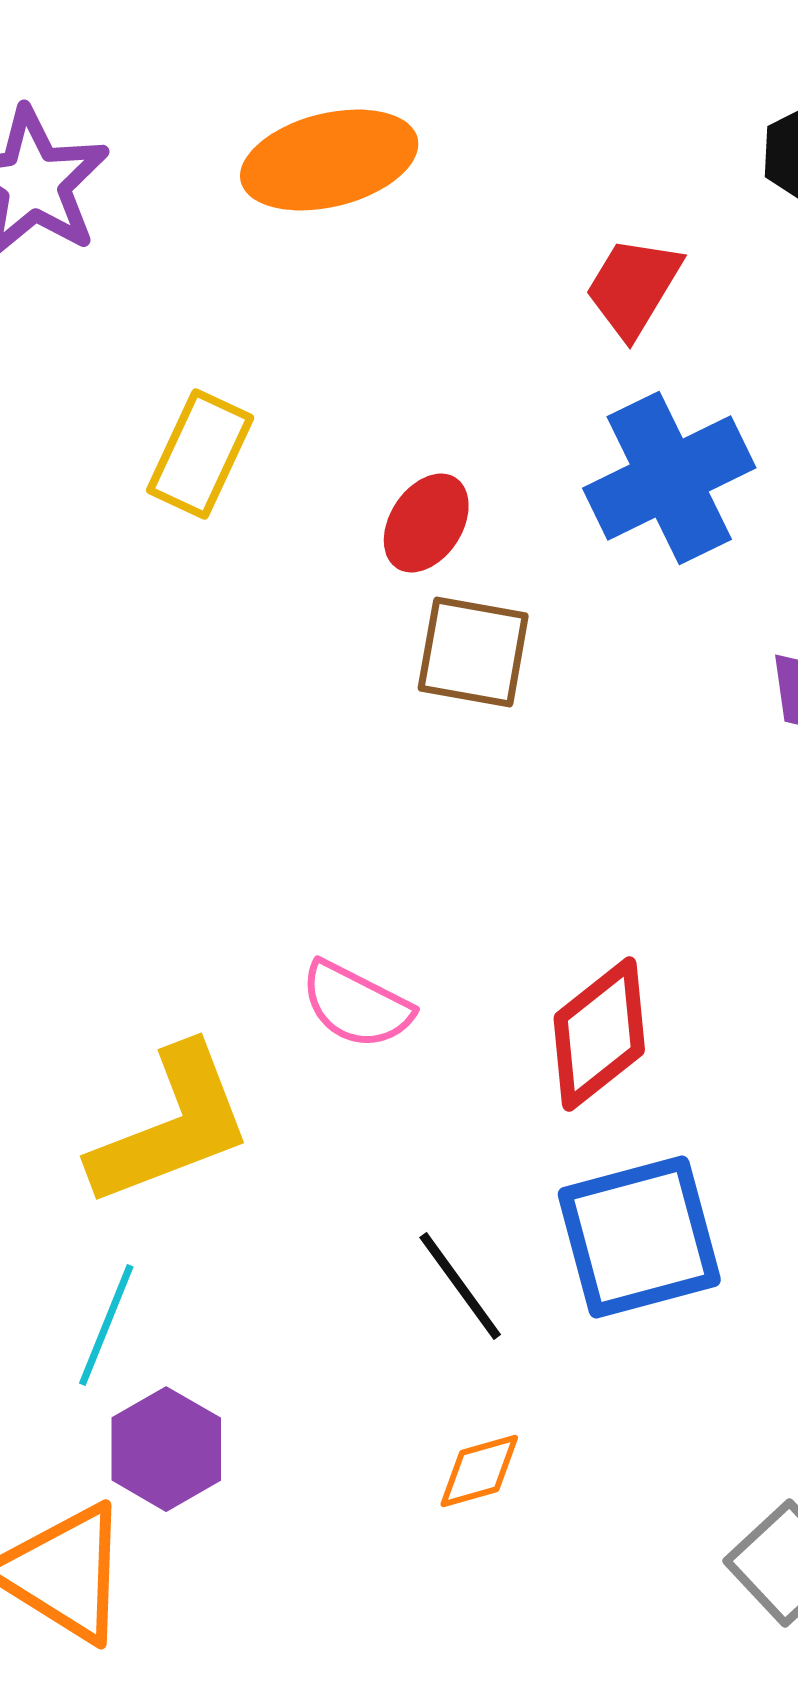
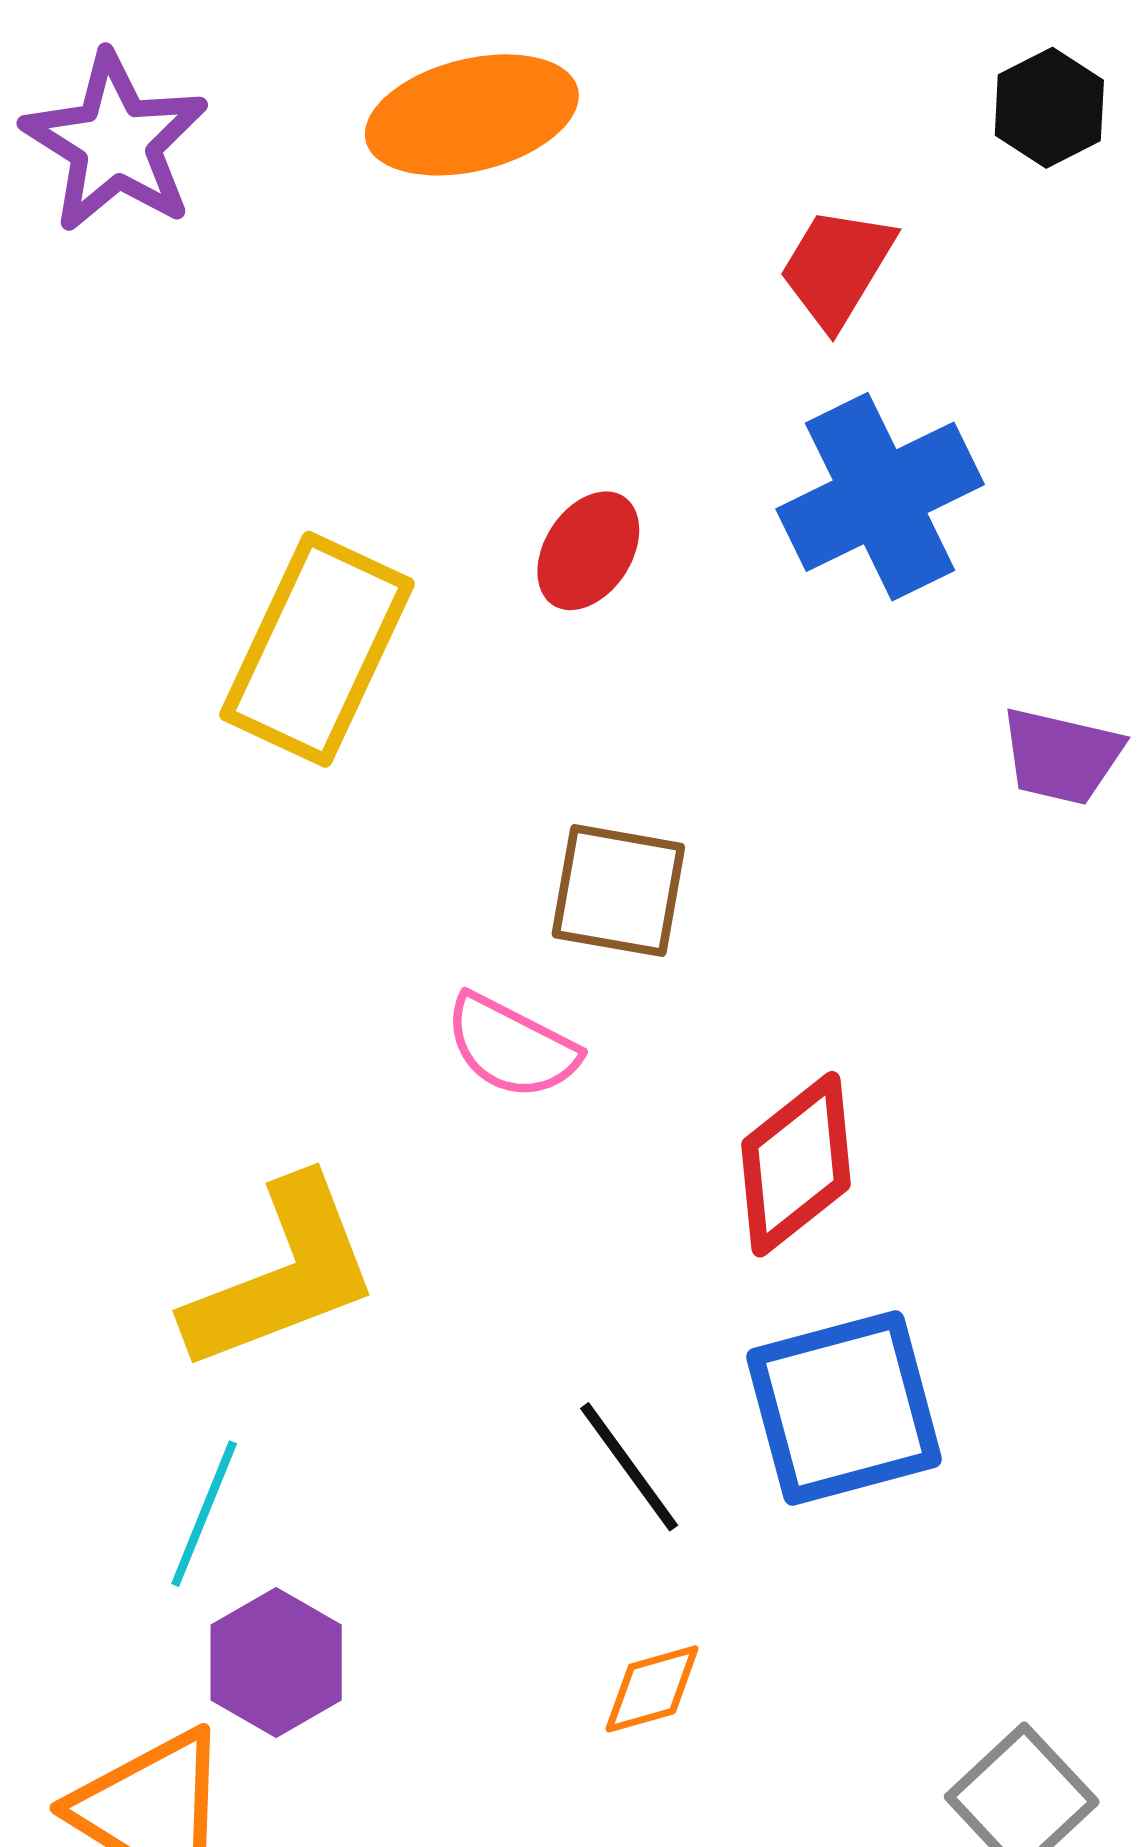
yellow rectangle: (200, 454) -> (317, 649), moved, size x1.5
brown square: (473, 652) -> (618, 891), moved
pink semicircle: (356, 1005) -> (511, 1047), moved

